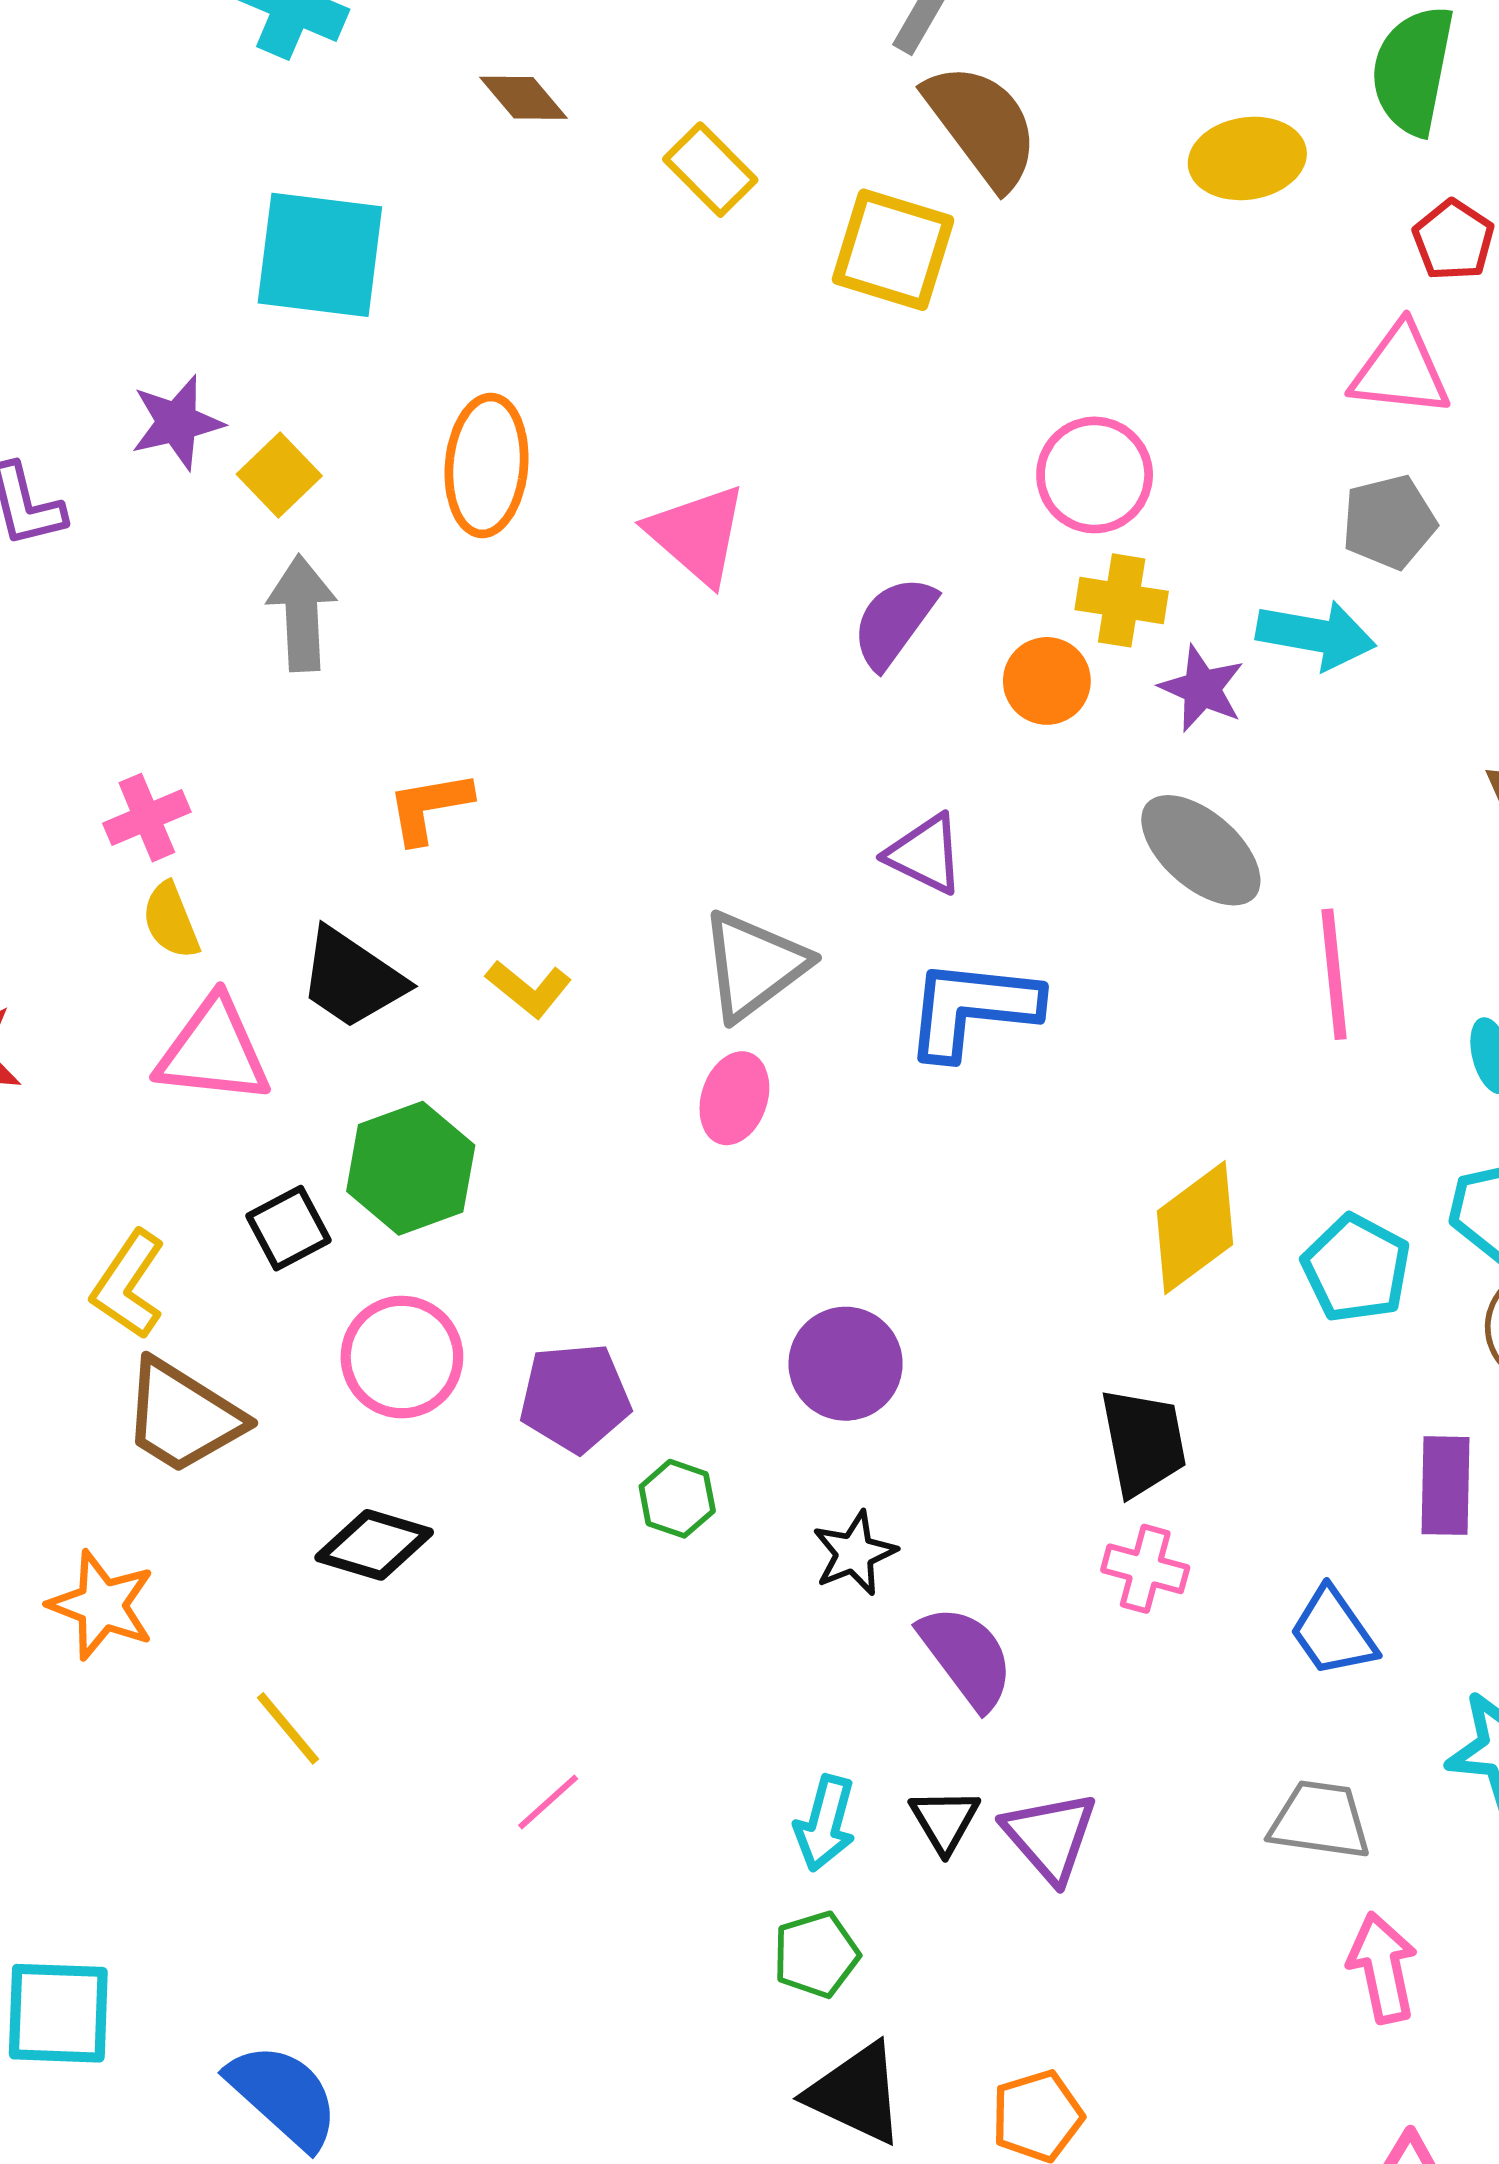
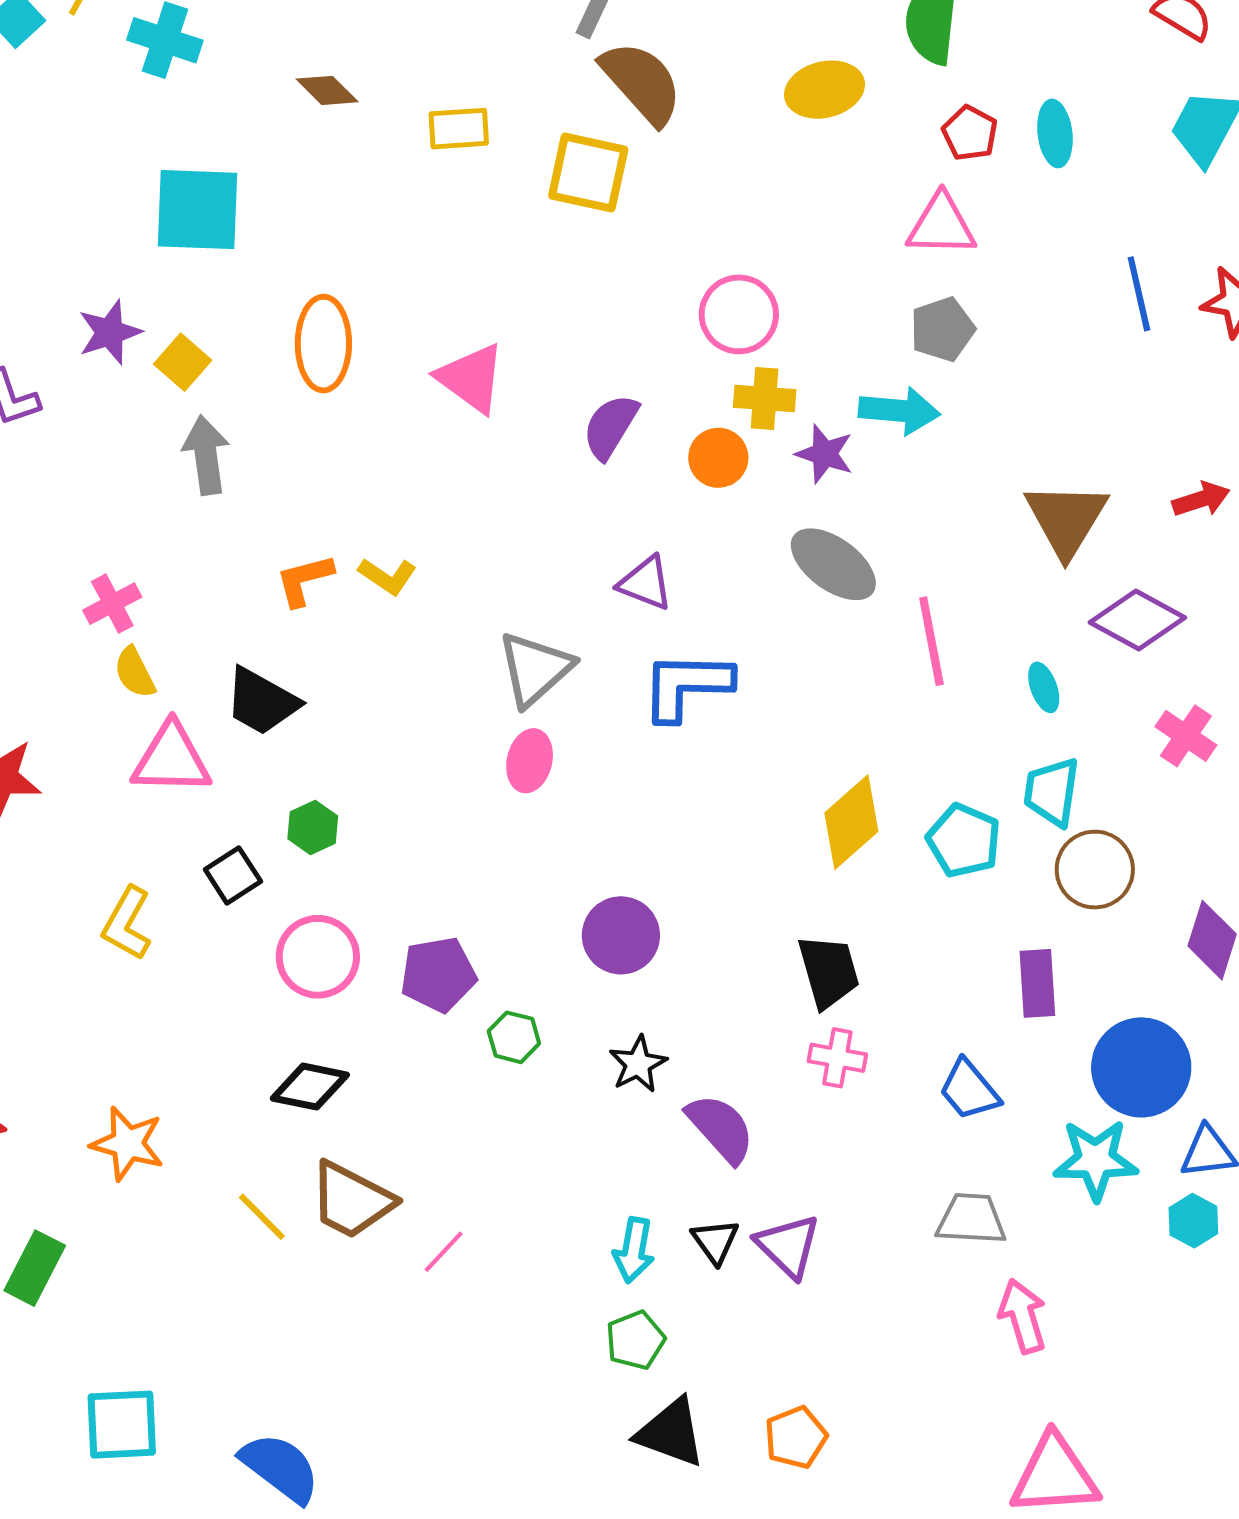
yellow rectangle: (710, 170) -> (459, 129), turned -44
yellow L-shape: (529, 989) -> (388, 576), moved
green hexagon: (411, 1168) -> (313, 827), size x0.6
brown trapezoid: (183, 1417) -> (352, 1200), moved

